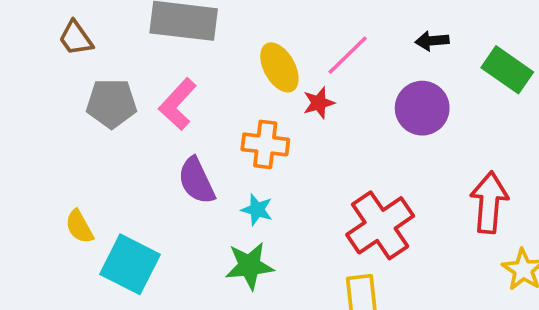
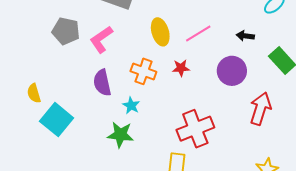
red star: (319, 103) -> (181, 68), moved
red arrow: (489, 202) -> (260, 109), moved

